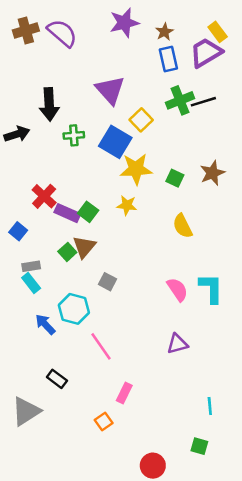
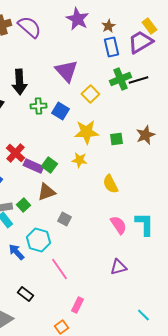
purple star: (124, 23) -> (77, 19), turned -30
blue square: (115, 142) -> (60, 111), moved, size x0.7
green square: (175, 178) -> (116, 139), turned -32
yellow semicircle: (183, 226) -> (110, 184), moved
brown triangle: (84, 247) -> (46, 192), turned 30
green square: (67, 252) -> (23, 205), moved
cyan line: (210, 406) -> (143, 315), turned -40

